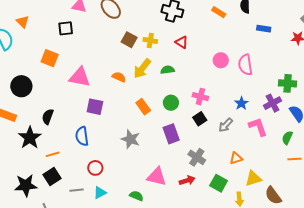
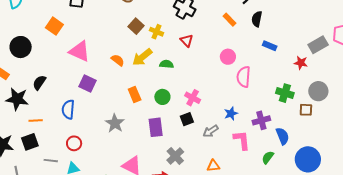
pink circle: (221, 60) -> (228, 57), moved
green cross: (288, 83) -> (285, 93), moved
black star: (30, 138) -> (17, 99), turned 30

